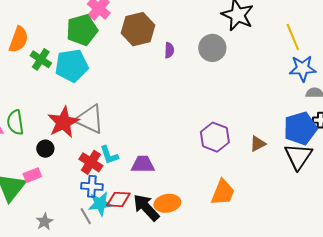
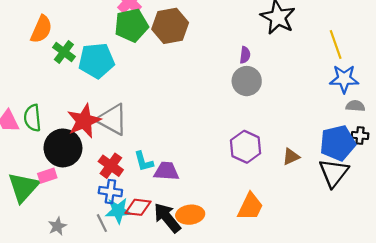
green pentagon: (82, 30) -> (131, 25), moved
gray circle: (212, 48) -> (247, 81), moved
purple semicircle: (169, 50) -> (245, 55), moved
black circle: (45, 149) -> (63, 148), size x2.0
cyan L-shape: (109, 155) -> (144, 161), moved

